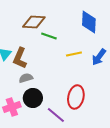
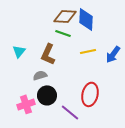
brown diamond: (34, 22) -> (65, 16), moved
blue diamond: (89, 22) -> (86, 19), moved
brown L-shape: (20, 58) -> (48, 54), moved

